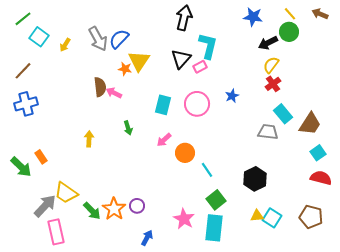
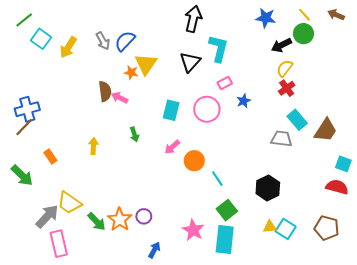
gray arrow: (98, 39) -> (103, 41), size x0.7
yellow arrow: (65, 45) -> (68, 47), size x1.5
pink rectangle: (200, 67) -> (225, 83), moved
brown line: (23, 71) -> (24, 127), moved
cyan square: (318, 153) -> (343, 164), moved, turned -35
orange rectangle: (41, 157) -> (50, 156), moved

